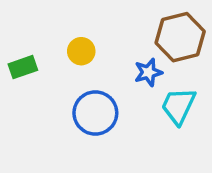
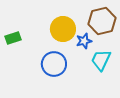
yellow circle: (81, 51) -> (63, 29), moved, size x1.6

